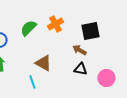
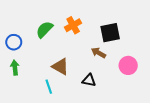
black triangle: (80, 69) -> (89, 80), moved
pink circle: (106, 78) -> (128, 65), moved

